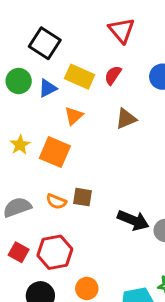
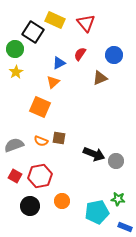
yellow rectangle: (80, 77) -> (55, 20), moved
green circle: (19, 81) -> (15, 49), moved
blue triangle: (48, 88) -> (59, 63), moved
brown triangle: (126, 119) -> (100, 78), moved
yellow star: (20, 145) -> (16, 72), moved

